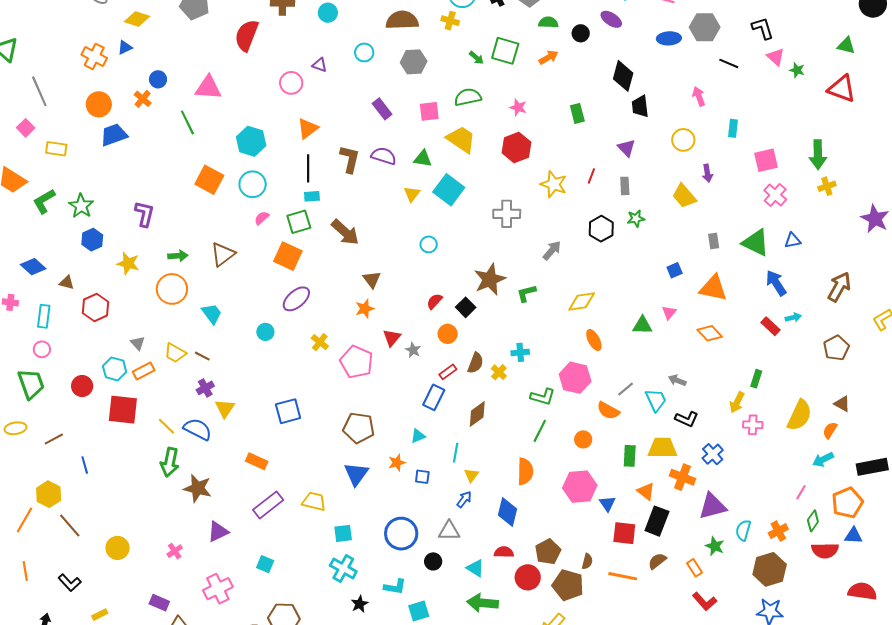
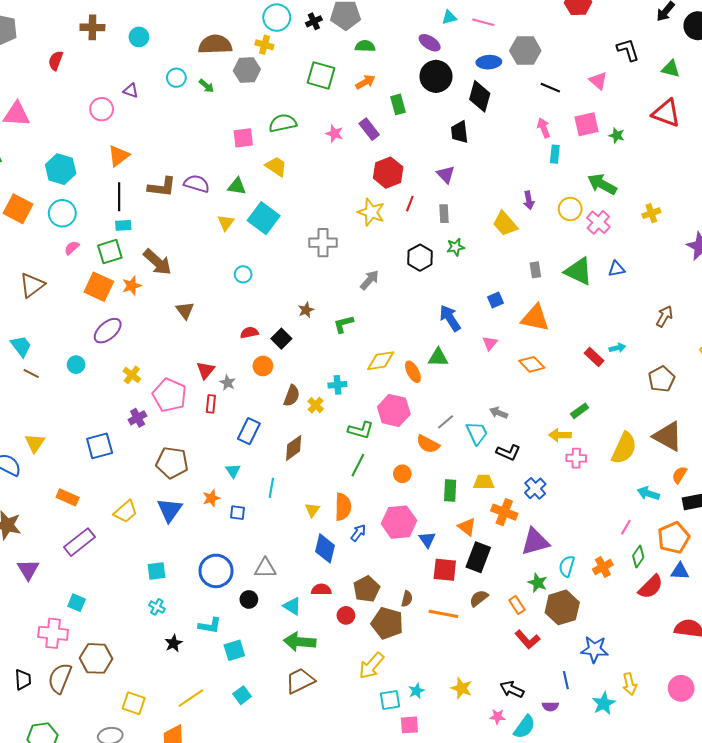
black L-shape: (763, 28) -> (628, 50), moved
black circle: (581, 33) -> (436, 76), moved, size x1.8
red semicircle: (247, 35) -> (56, 61), size x0.6
green arrow: (476, 58) -> (206, 86), moved
gray hexagon: (414, 62) -> (247, 70), moved
green star: (797, 70) -> (617, 135), moved
black diamond: (623, 76) -> (480, 96), moved
pink arrow: (699, 96) -> (544, 128), moved
purple rectangle: (382, 109) -> (369, 129), moved
green rectangle: (577, 113) -> (398, 104), moved
yellow trapezoid: (461, 139) -> (276, 166), size x0.7
yellow circle: (683, 140) -> (570, 209), moved
red hexagon: (516, 147) -> (388, 173), moved
green arrow: (818, 155) -> (602, 184), moved, turned 120
brown L-shape: (350, 159) -> (162, 187), turned 84
pink square: (766, 160) -> (587, 124), moved
brown star: (490, 279) -> (306, 310), size x0.5
blue arrow: (776, 283) -> (450, 318), moved
brown arrow: (839, 287) -> (664, 316), size x0.7
red semicircle: (435, 301) -> (249, 333), turned 36
yellow diamond: (582, 301) -> (381, 361), moved
orange star: (365, 309) -> (132, 286), moved
green triangle: (642, 325) -> (438, 358), moved
brown line: (202, 356) -> (31, 373), moved
red rectangle: (448, 372) -> (211, 404), moved, turned -48
green rectangle: (756, 379) -> (580, 411), turned 36
purple cross: (205, 388) -> (138, 418), moved
yellow arrow: (737, 402) -> (560, 435), turned 65
brown triangle: (842, 404) -> (668, 436), size x1.8
orange semicircle: (830, 430) -> (679, 475), moved
cyan triangle: (418, 436) -> (233, 471), turned -42
yellow trapezoid: (662, 448) -> (484, 482), size x0.7
cyan arrow: (823, 460) -> (648, 493), turned 45
yellow triangle: (471, 475) -> (312, 510), moved
blue arrow: (464, 499) -> (358, 533), moved
yellow trapezoid: (314, 501) -> (126, 512), moved, turned 125
purple triangle: (218, 532) -> (28, 570), turned -35
red semicircle: (825, 550) -> (651, 587), turned -44
cyan cross: (343, 568) -> (157, 607), size x0.6
brown hexagon: (770, 569) -> (562, 607), moved
red circle: (528, 577) -> (346, 615), size x0.7
pink cross: (218, 589) -> (53, 633), moved, turned 32

